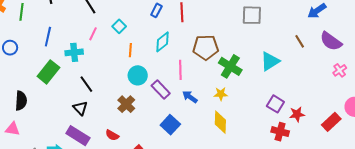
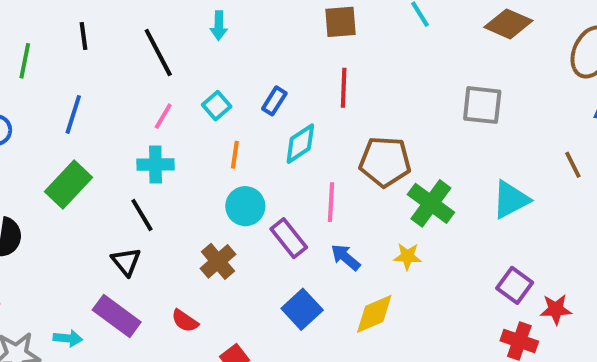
blue rectangle: (156, 10) -> (274, 101), moved
cyan cross: (74, 52) -> (155, 164), moved
yellow diamond: (220, 122) -> (374, 314), moved, turned 60

